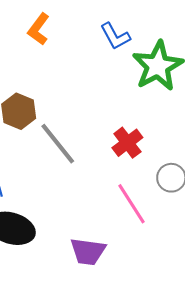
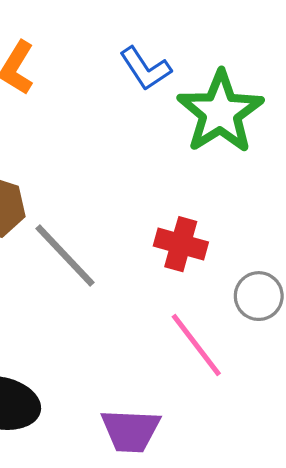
red cross: (127, 143) -> (181, 244), turned -32

